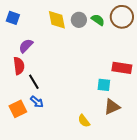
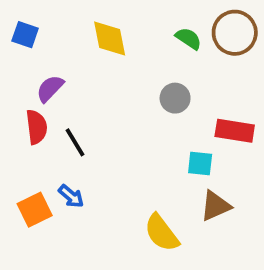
gray circle: (79, 20) -> (175, 98), moved
black line: (34, 82) -> (75, 142), moved
yellow semicircle: (84, 121) -> (162, 233), size x1.5

